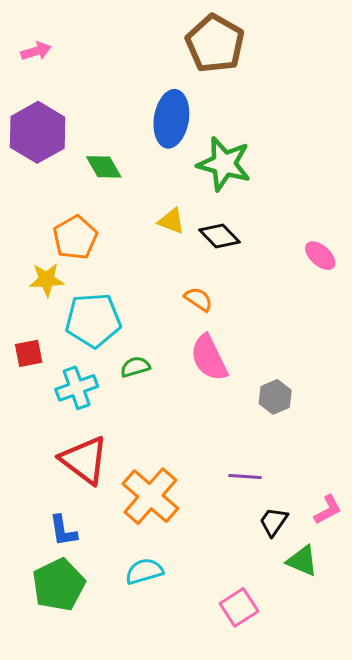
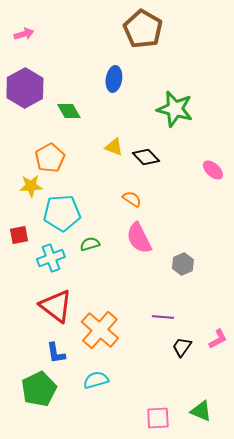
blue ellipse: (171, 119) -> (114, 79), size x0.7
green star: (224, 164) -> (175, 109), moved
blue L-shape: (63, 531) -> (56, 353), moved
green triangle: (302, 561) -> (201, 411), moved
pink square: (239, 607) -> (158, 418), moved, turned 30

